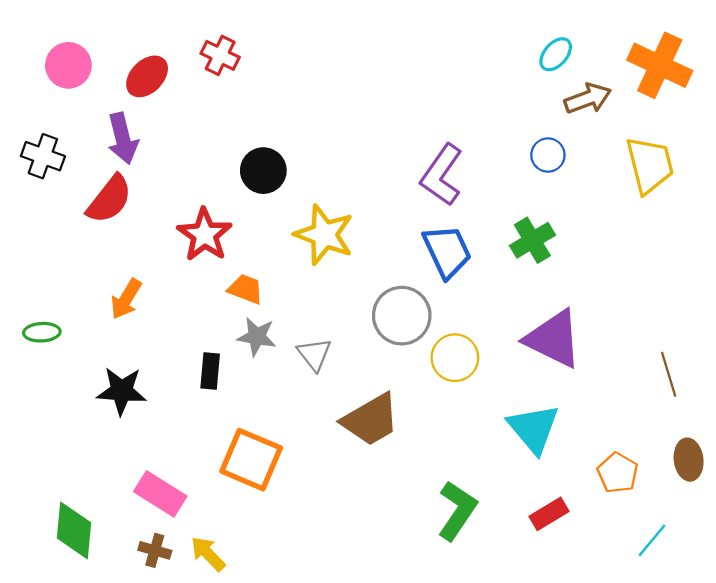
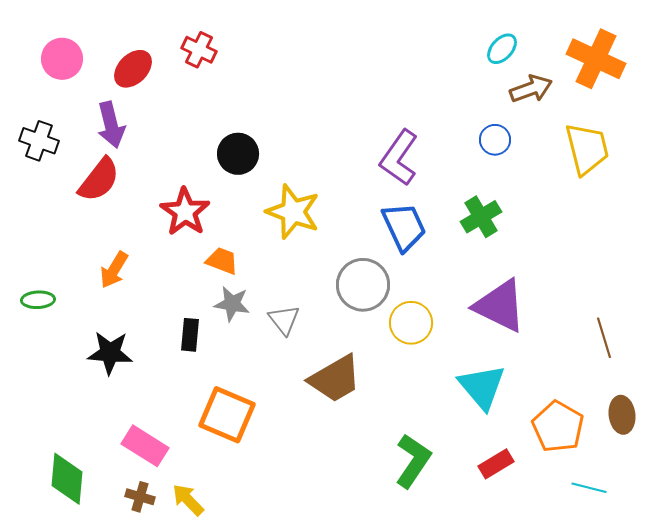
orange pentagon: (618, 473) -> (558, 427), size x1.4
cyan line: (652, 540) -> (589, 488), turned 64

